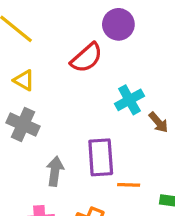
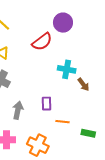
cyan cross: (129, 100) -> (67, 69), turned 36
purple rectangle: (101, 157) -> (46, 104), size x0.6

